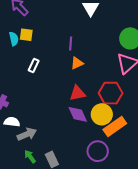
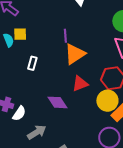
orange triangle: (77, 63) -> (75, 54), size x1.6
purple diamond: (78, 114) -> (57, 102), moved
white semicircle: (12, 122) -> (19, 113), moved, turned 126

